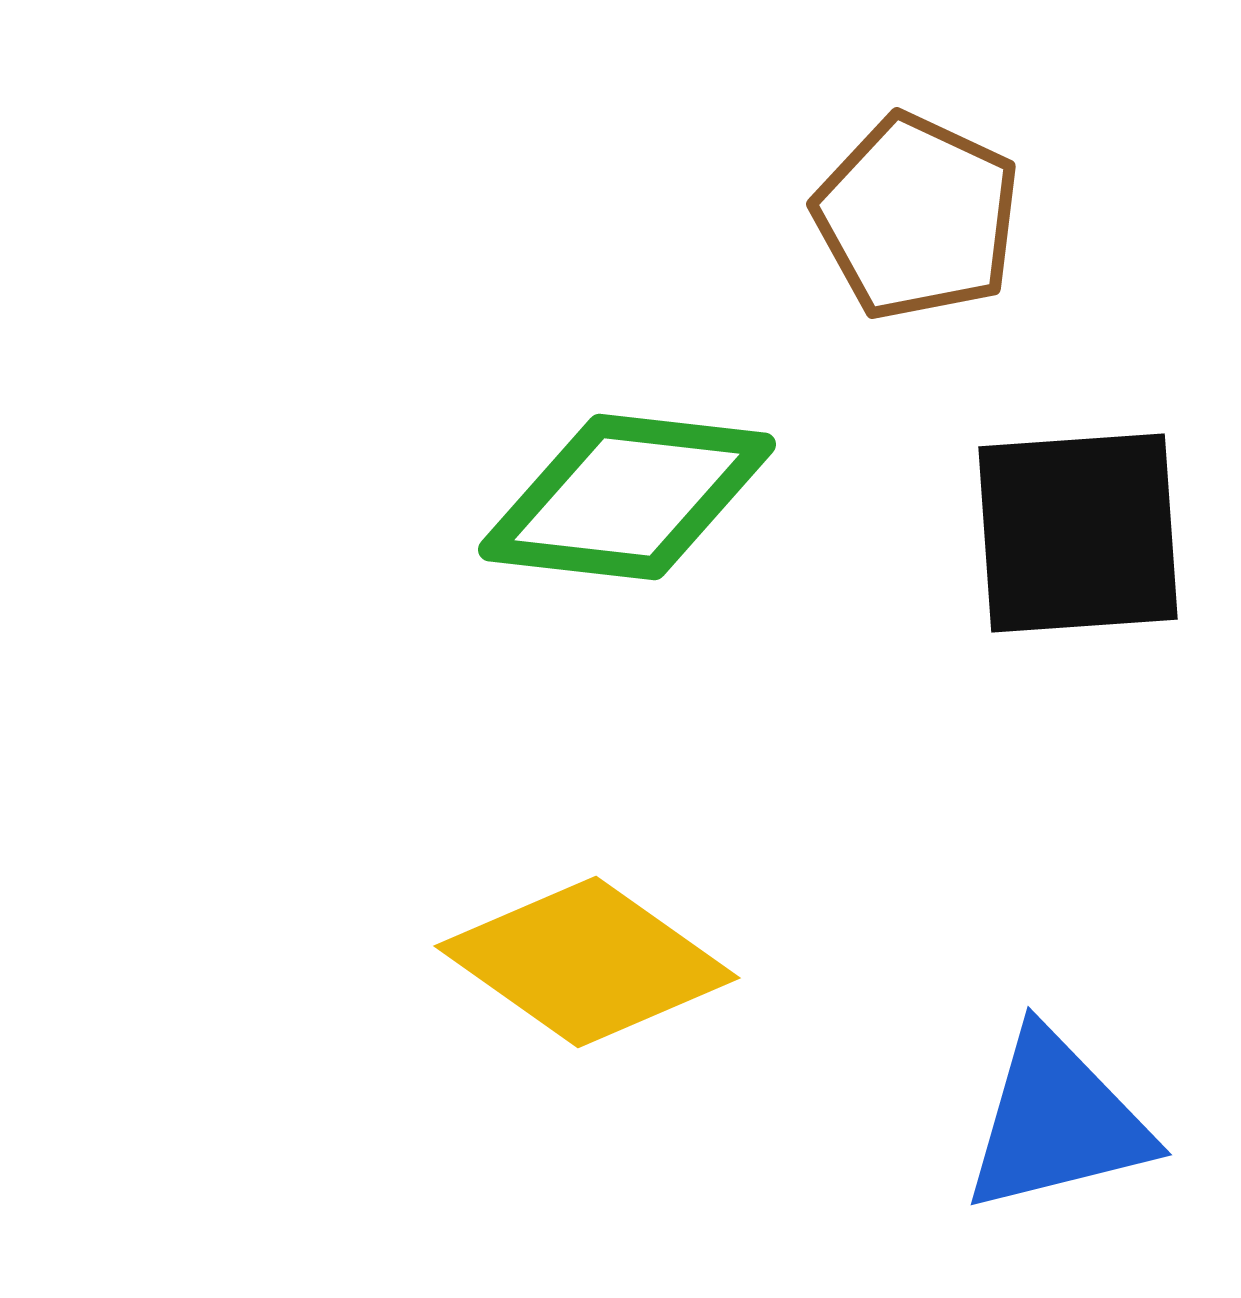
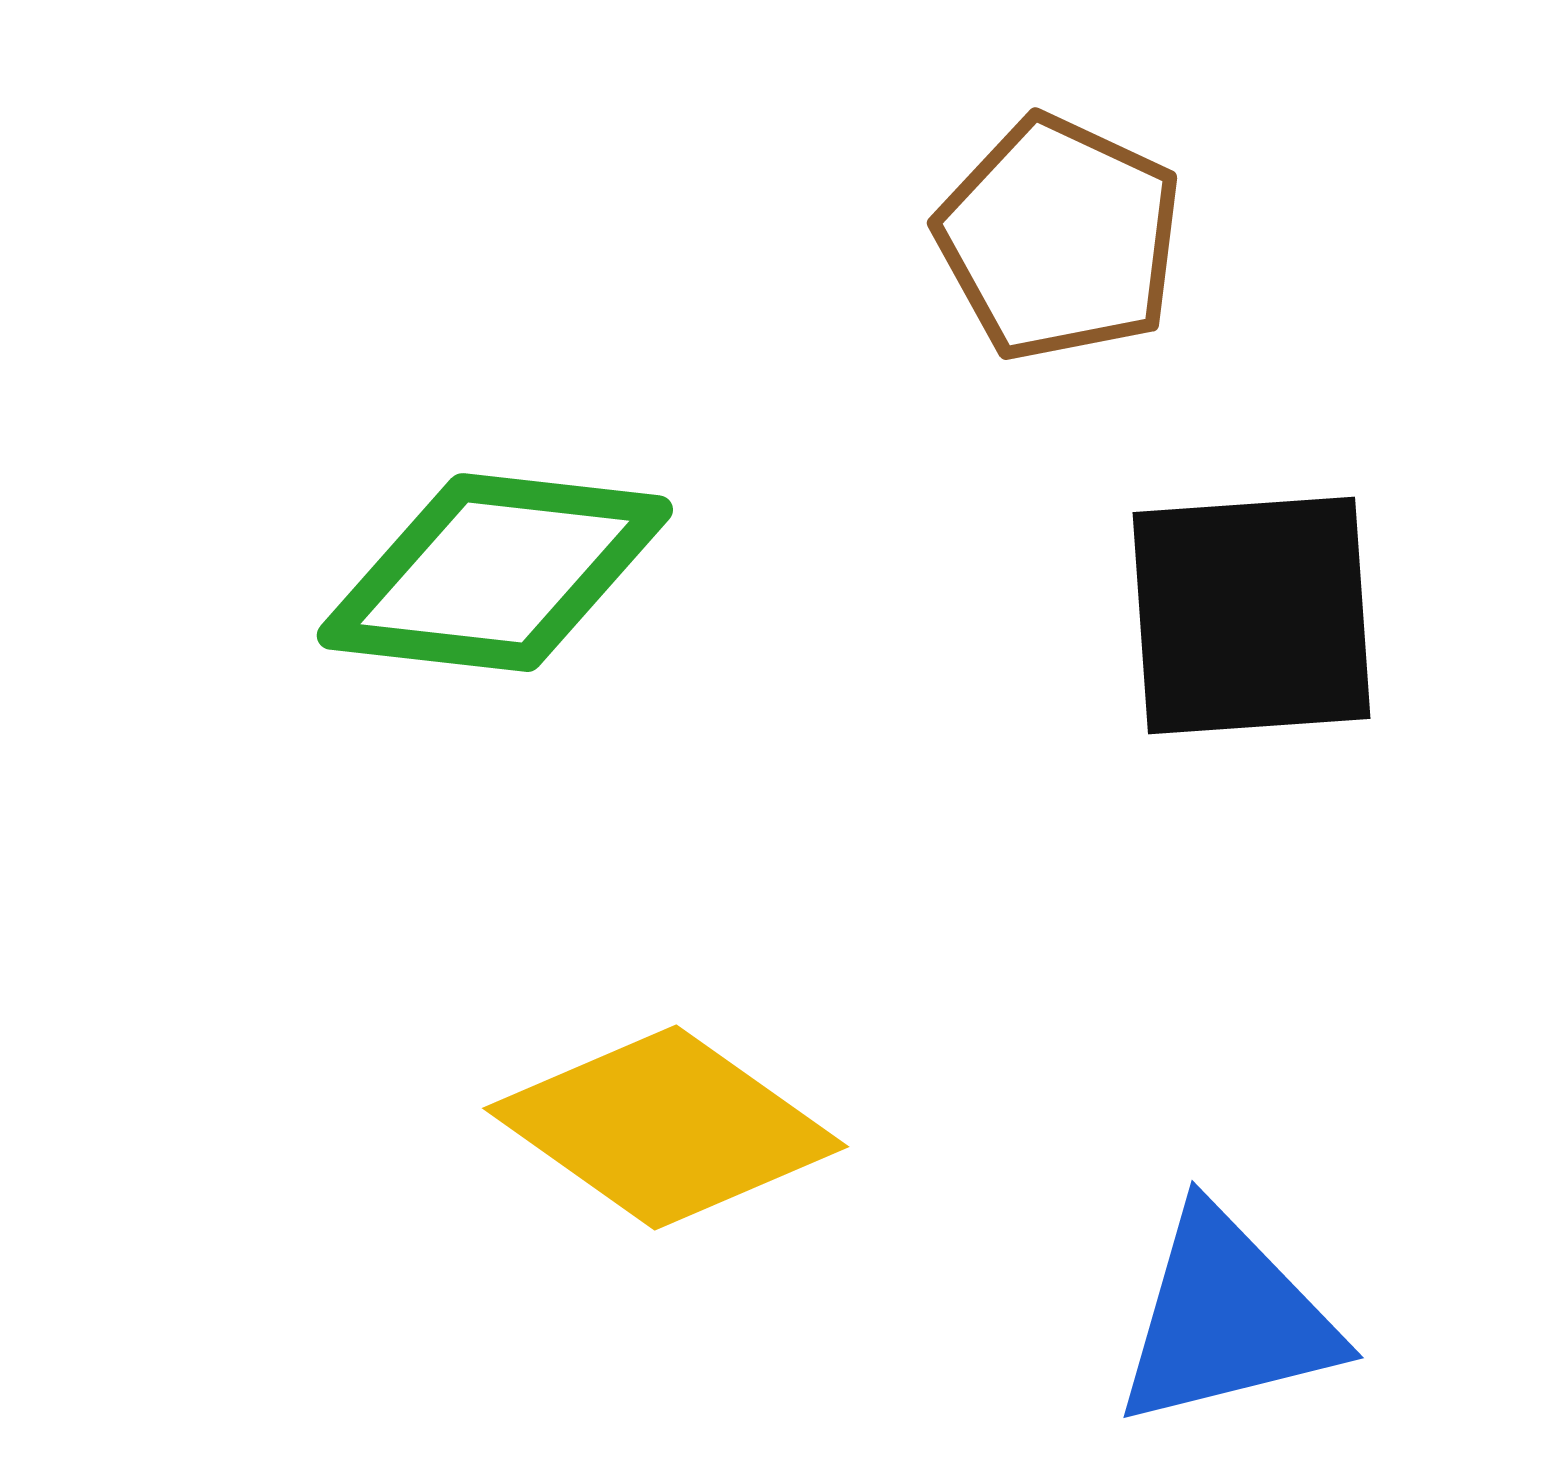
green diamond: (627, 497) -> (495, 573), moved

